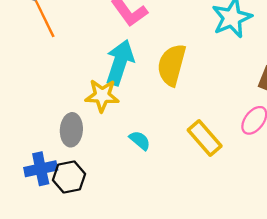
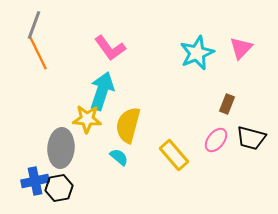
yellow semicircle: (172, 65) -> (128, 125), moved
gray ellipse: (71, 130) -> (61, 148), size x1.4

